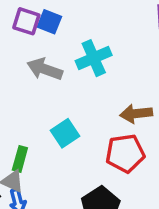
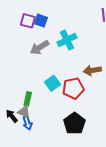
gray arrow: (45, 69) -> (39, 47), turned -48
red pentagon: (125, 153) -> (73, 88), moved

